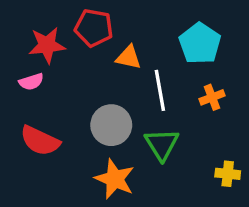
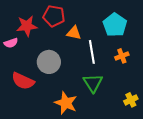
pink semicircle: (31, 82) -> (11, 43), moved
gray circle: (111, 125) -> (49, 62), moved
yellow cross: (228, 174) -> (131, 100), turned -32

